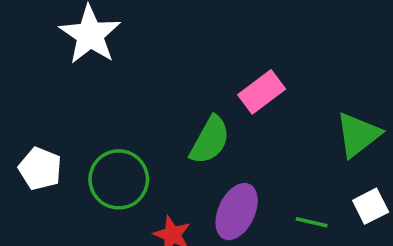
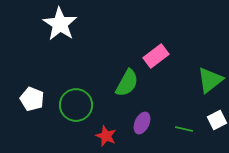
purple ellipse: (237, 212) -> (142, 123), size x0.7

